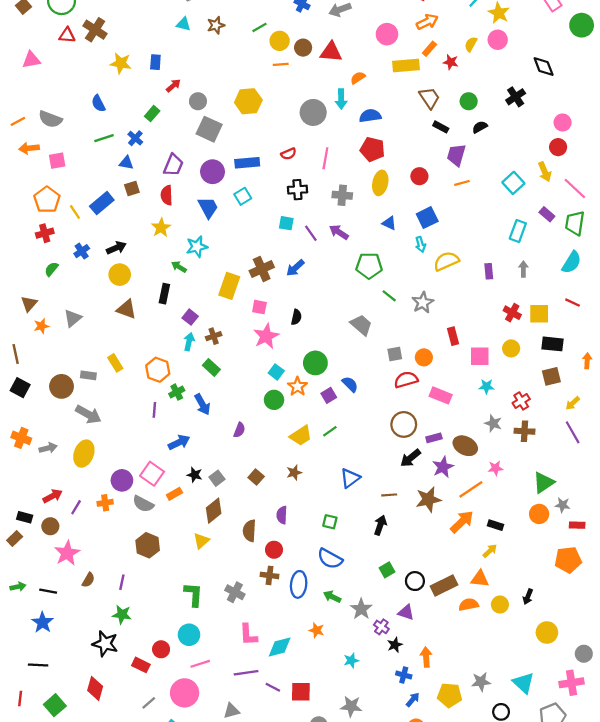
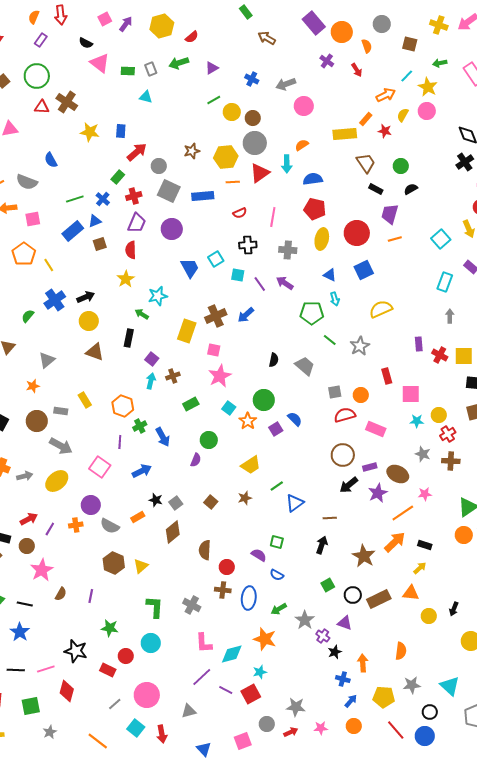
orange arrow: (427, 22) -> (386, 95), moved
brown star: (216, 25) -> (192, 151), moved
pink circle: (387, 34) -> (304, 106), moved
red triangle: (331, 52) -> (260, 173), moved, turned -40
orange line: (281, 64) -> (233, 182), moved
red arrow: (173, 86) -> (137, 152), size x1.5
black cross: (516, 97) -> (465, 162), moved
yellow hexagon: (248, 101) -> (226, 157), moved
blue semicircle: (98, 103) -> (51, 160), moved
gray circle: (313, 112) -> (255, 143), moved
blue triangle: (126, 163) -> (95, 221), turned -32
blue rectangle: (247, 163) -> (203, 196), moved
red circle: (419, 176) -> (357, 233), size x1.6
cyan square: (243, 196) -> (216, 259), moved
blue rectangle: (102, 203) -> (73, 231), moved
blue trapezoid: (208, 207) -> (190, 268), moved
red cross: (45, 233) -> (134, 196), moved
cyan arrow: (421, 244) -> (335, 299), moved
blue cross: (82, 251) -> (55, 300), size x1.5
purple rectangle: (489, 271) -> (419, 344), moved
black semicircle: (296, 317) -> (274, 360), moved
orange star: (41, 326) -> (33, 386), moved
yellow circle: (511, 348) -> (439, 415), moved
green rectangle: (211, 367) -> (191, 404), moved, turned -70
green circle: (274, 400) -> (209, 440), moved
green line: (330, 431) -> (277, 486), moved
yellow ellipse: (84, 454) -> (57, 481), turned 30
pink square: (152, 474) -> (100, 467), moved
brown star: (428, 499) -> (364, 556), moved, turned -30
purple semicircle: (282, 515) -> (259, 555), moved, turned 119
yellow triangle: (201, 541) -> (141, 566), moved
blue semicircle: (330, 559) -> (277, 575), size x0.6
green arrow: (332, 597) -> (279, 609), turned -56
orange semicircle: (469, 605) -> (401, 651), moved, turned 108
green star: (122, 615) -> (110, 628), moved
orange star: (317, 630) -> (265, 639), size x1.6
cyan star: (351, 660) -> (260, 672), moved
pink line: (200, 664) -> (46, 669), moved
purple line: (246, 673) -> (202, 677), turned -35
red square: (301, 692) -> (251, 694), turned -30
green square: (55, 705) -> (31, 706), turned 30

